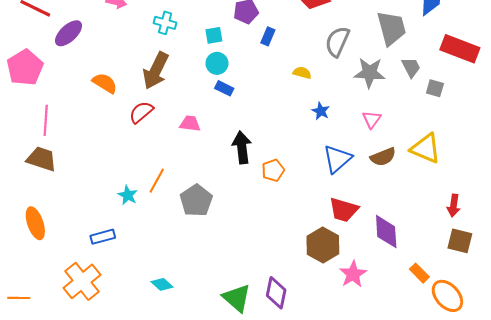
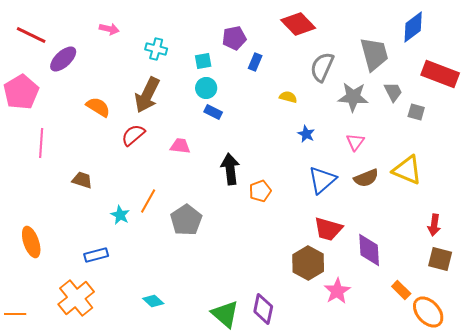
brown trapezoid: (42, 159) -> (82, 180), moved, size x0.7

